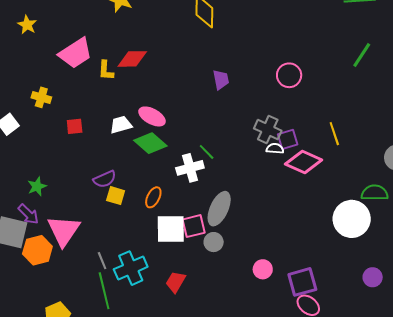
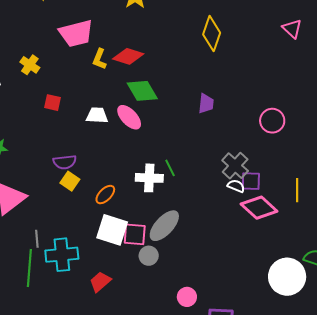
green diamond: (150, 143) -> (142, 91), moved

